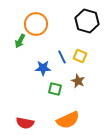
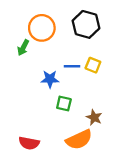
black hexagon: (87, 21) -> (86, 24), moved
blue line: (62, 57) -> (72, 66), turned -64
brown star: (78, 81) -> (94, 117), moved

